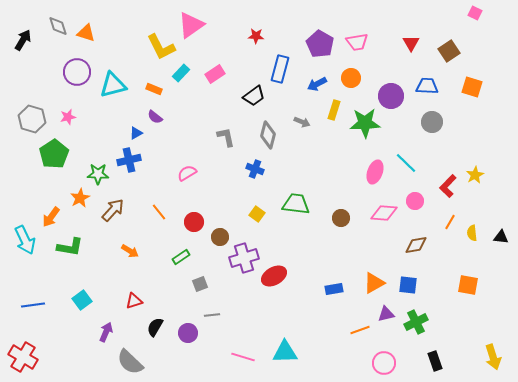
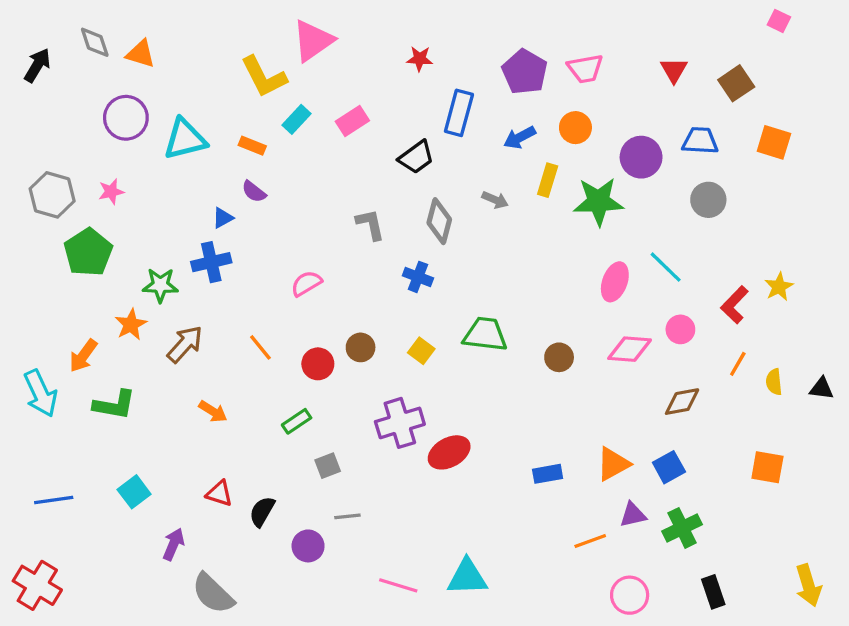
brown circle: (220, 237) -> (361, 347), moved
blue square: (408, 285) -> (669, 467), turned -36
red triangle: (134, 301) -> (219, 493), turned 36
black semicircle: (155, 327) -> (262, 512), moved

